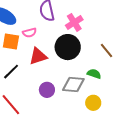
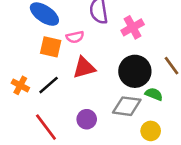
black circle: (68, 47) -> (135, 71), moved
purple circle: (47, 90) -> (87, 119), moved

